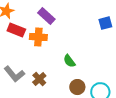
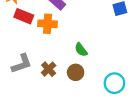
gray L-shape: (14, 74) -> (22, 64), turned -70
brown circle: (77, 87) -> (76, 72), moved

